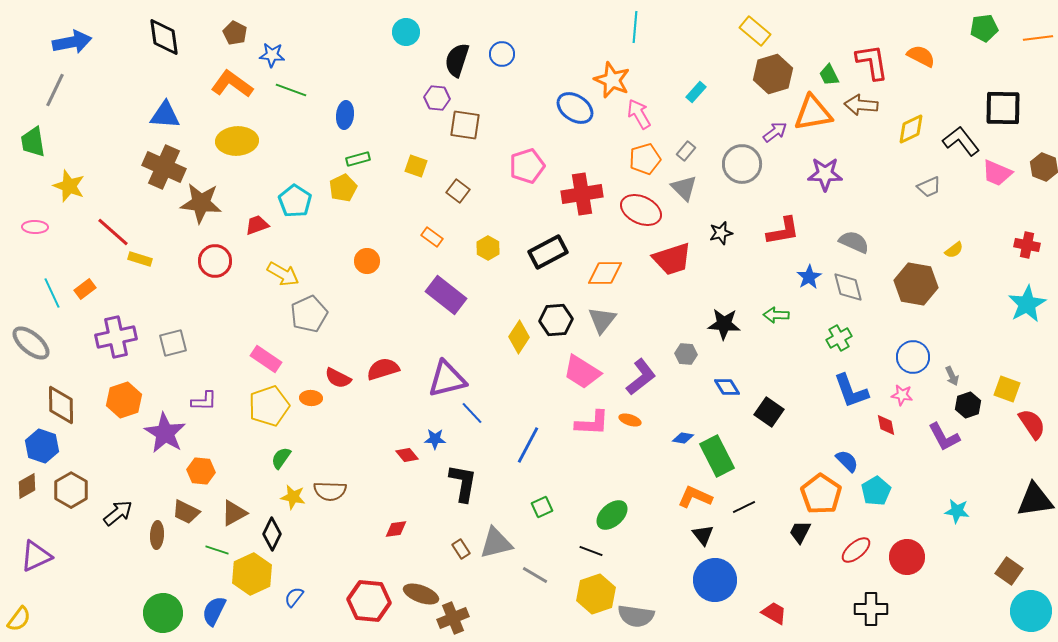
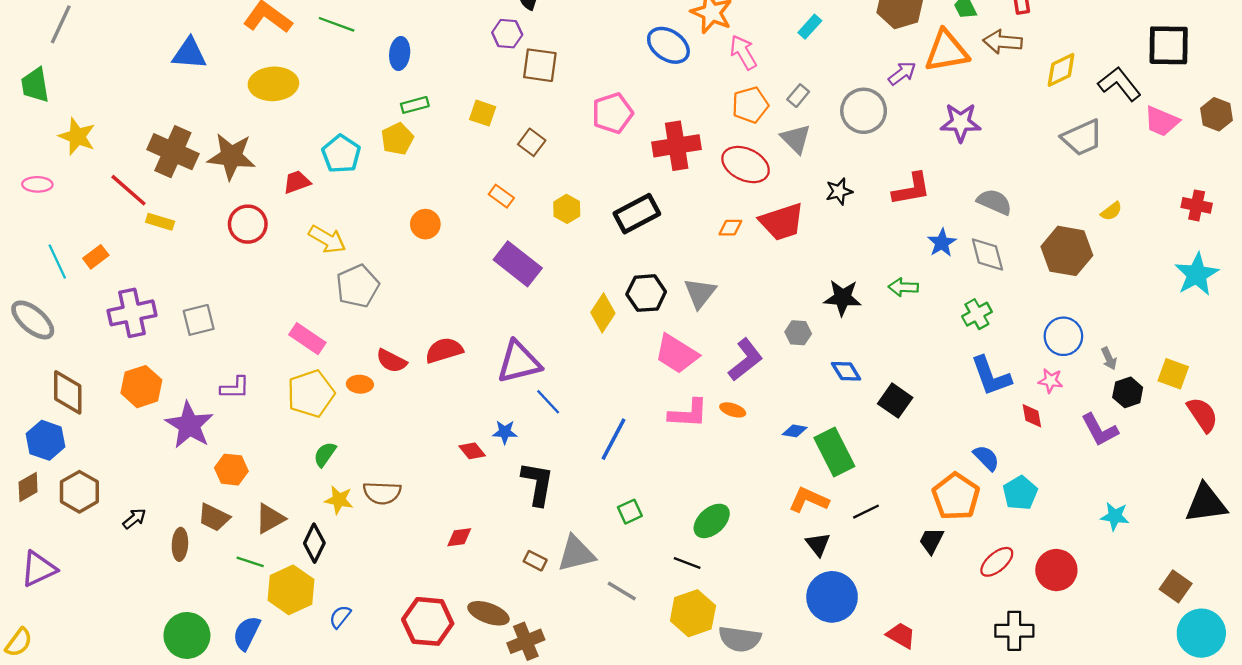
brown cross: (164, 167) -> (173, 152), moved
gray trapezoid: (929, 187) -> (1082, 138), size x1.5
orange diamond: (605, 273) -> (730, 228), moved, size x0.6
black arrow: (118, 513) -> (134, 519), size x0.7
brown rectangle: (461, 549) -> (535, 561), turned -30

